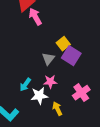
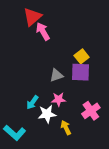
yellow square: (63, 44) -> (82, 56), moved
purple square: (71, 56) -> (80, 72), turned -30
gray triangle: (48, 59) -> (56, 75), turned 32

